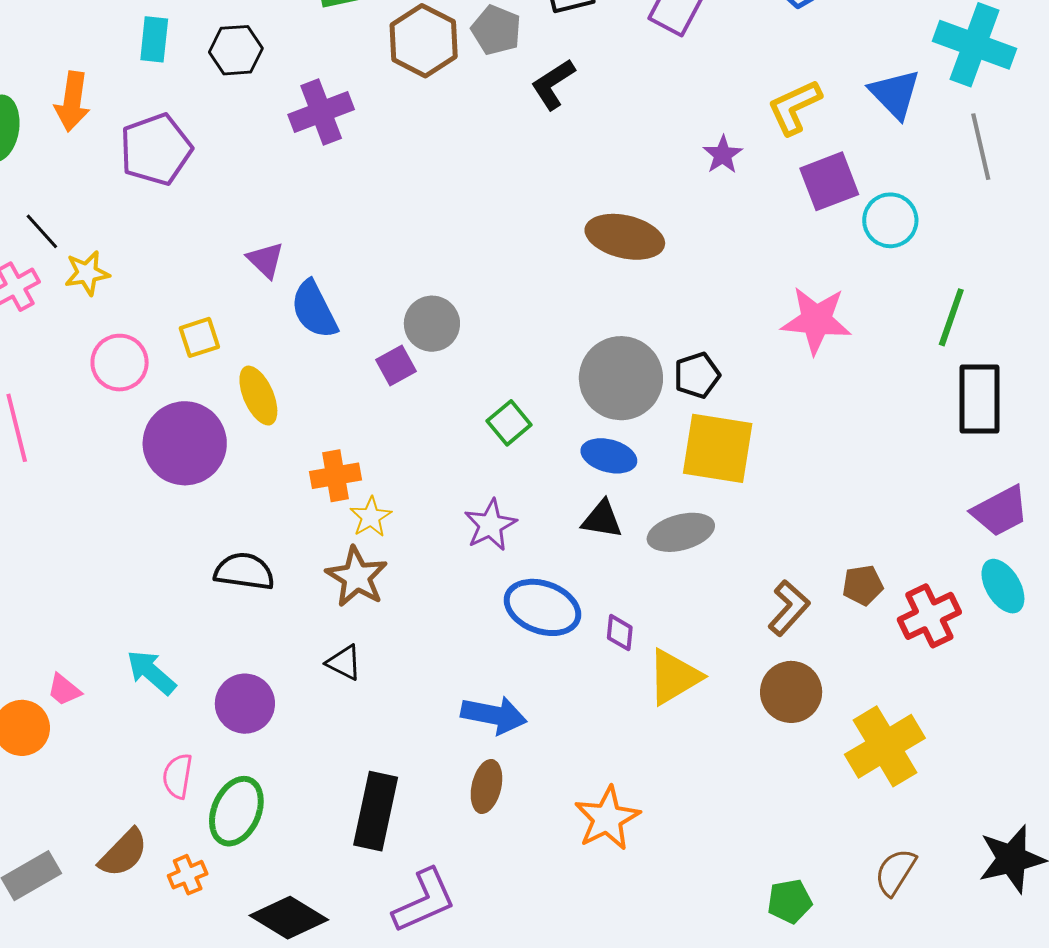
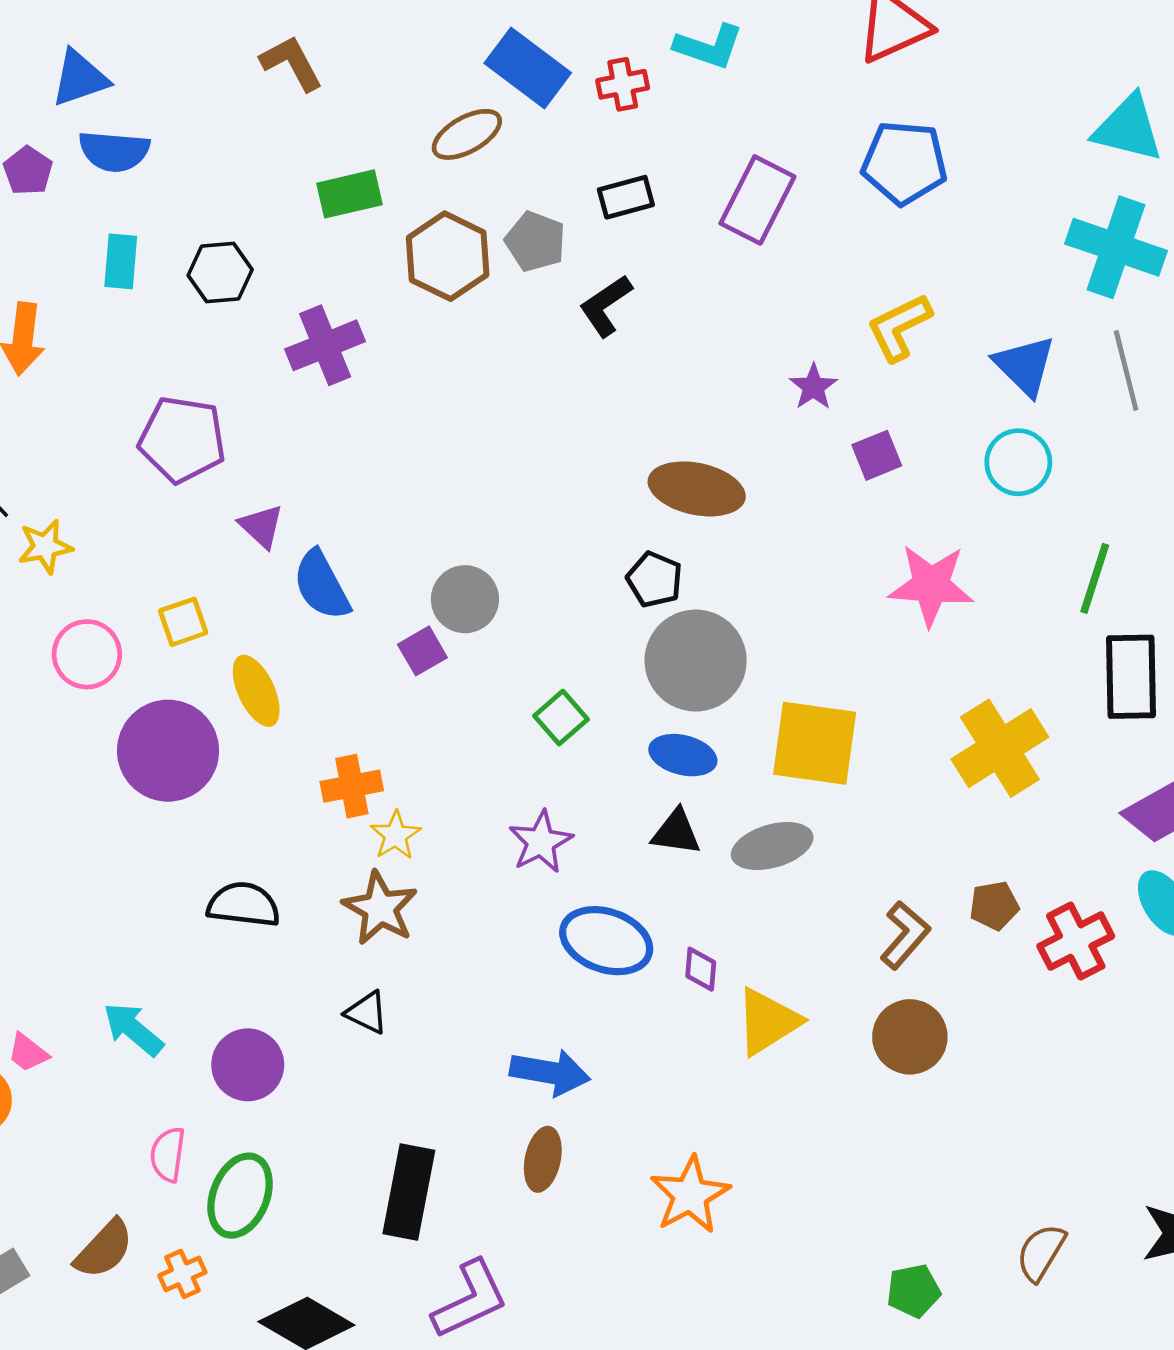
blue triangle: (895, 94) -> (1025, 366), moved
purple pentagon: (156, 149) -> (182, 439), moved, turned 30
purple square: (829, 181) -> (877, 455), moved, size x0.7
black pentagon: (697, 375) -> (654, 580), moved, turned -30
yellow cross: (885, 746) -> (1000, 748), moved

